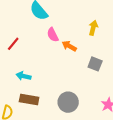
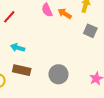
orange arrow: (69, 46) -> (65, 14), moved
gray square: (95, 64) -> (90, 31), moved

